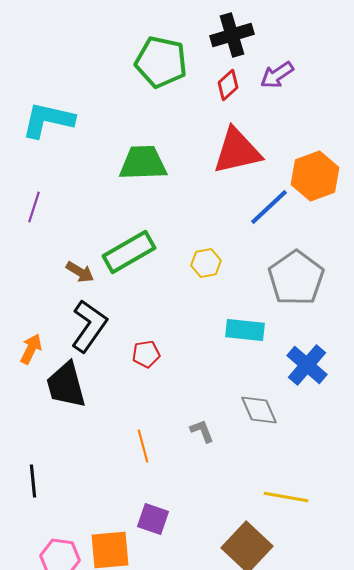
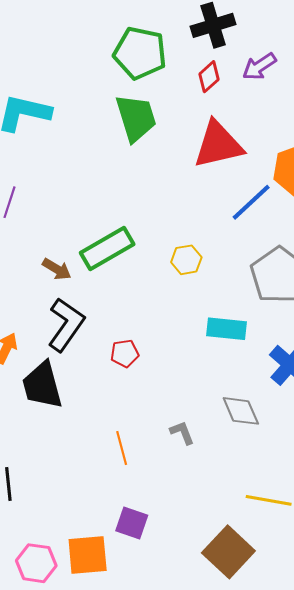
green trapezoid: (143, 163) -> (136, 118), moved, turned 75

